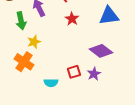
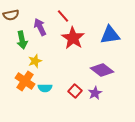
red star: (72, 19) -> (73, 38), size x1.6
red square: (74, 72) -> (75, 91), turned -32
cyan semicircle: (51, 83) -> (45, 88), moved

